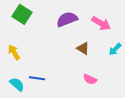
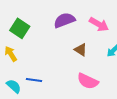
green square: (22, 14) -> (20, 28), moved
pink semicircle: (90, 79) -> (88, 81), size x1.5

